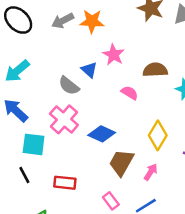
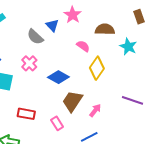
pink cross: (64, 119) -> (29, 63), size x0.7
yellow diamond: (158, 135) -> (97, 68), moved
pink rectangle: (111, 201) -> (57, 123), moved

